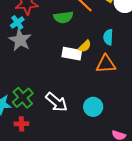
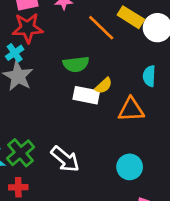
green semicircle: (63, 17) -> (76, 64), moved
cyan semicircle: (108, 37) -> (149, 76), moved
cyan circle: (93, 107) -> (130, 167), moved

